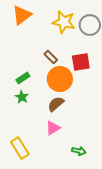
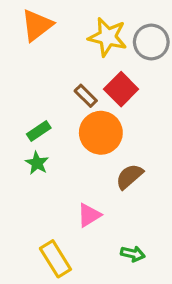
red square: (81, 62) -> (121, 89), moved, turned -36
brown semicircle: (56, 104) -> (129, 176), moved
yellow rectangle: (20, 148) -> (55, 259), moved

